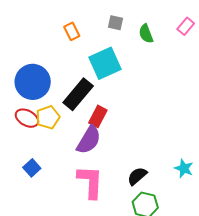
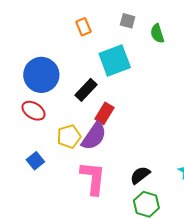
black rectangle: (78, 94) -> (86, 90), size x0.7
yellow pentagon: (48, 117) -> (69, 137), moved

